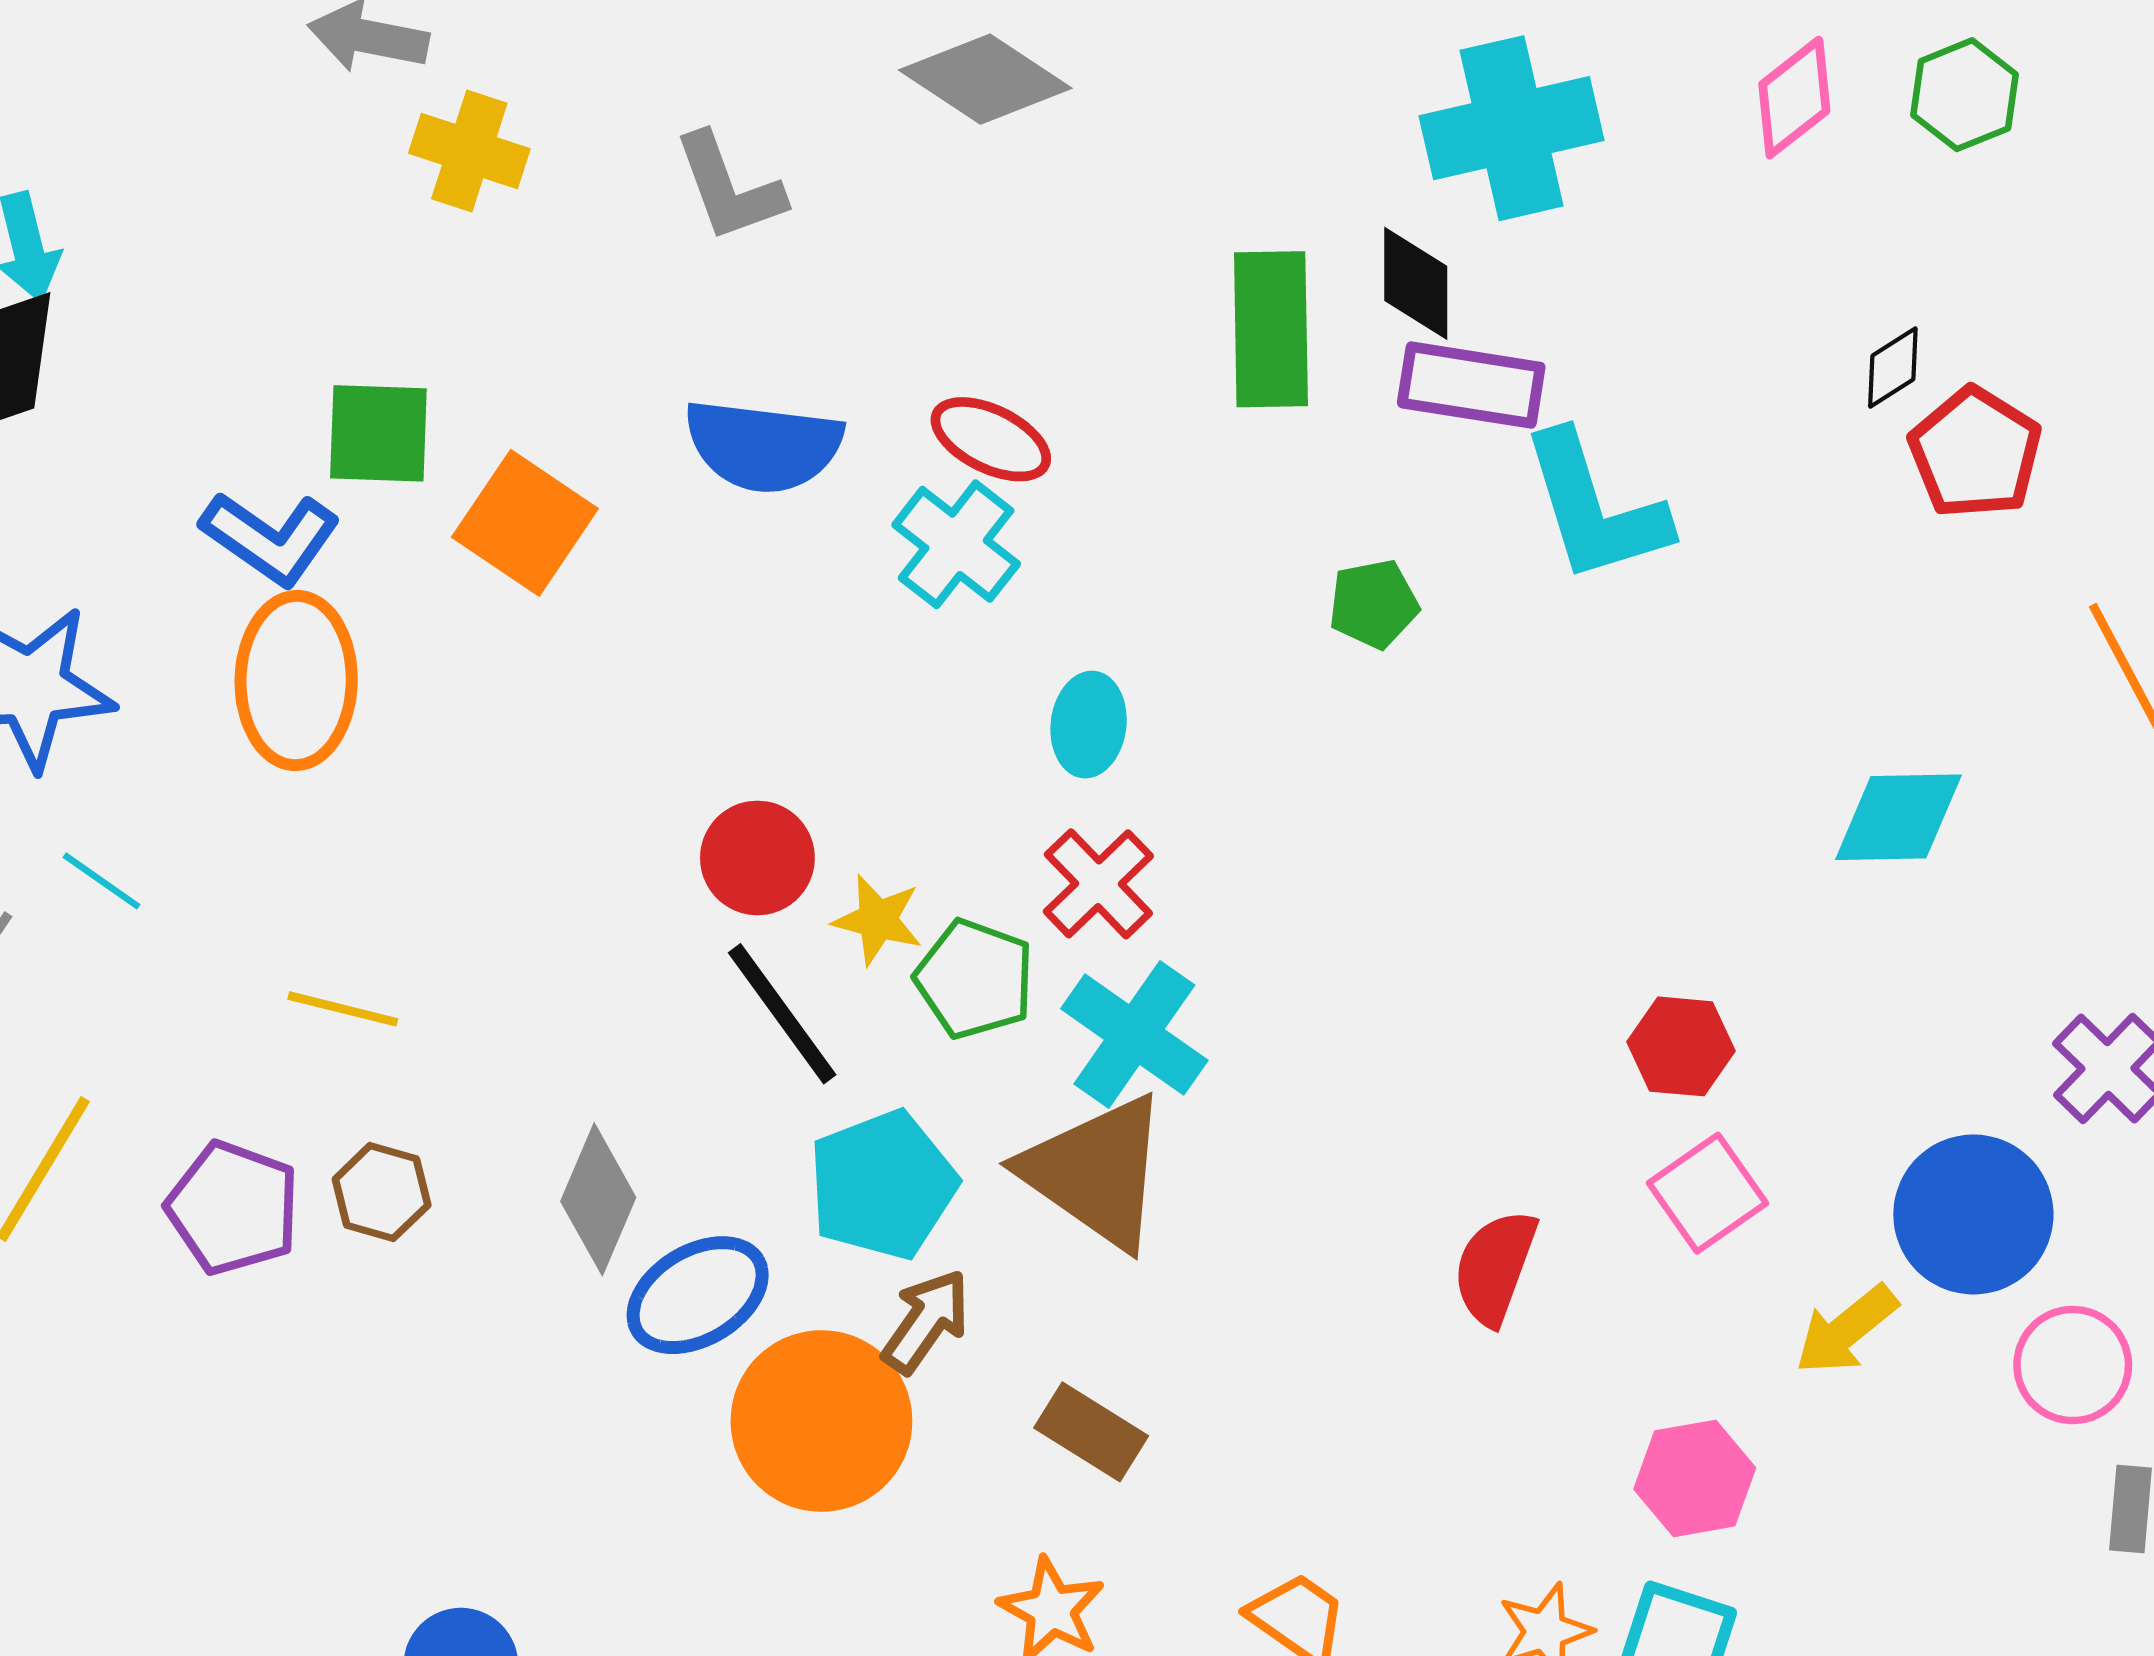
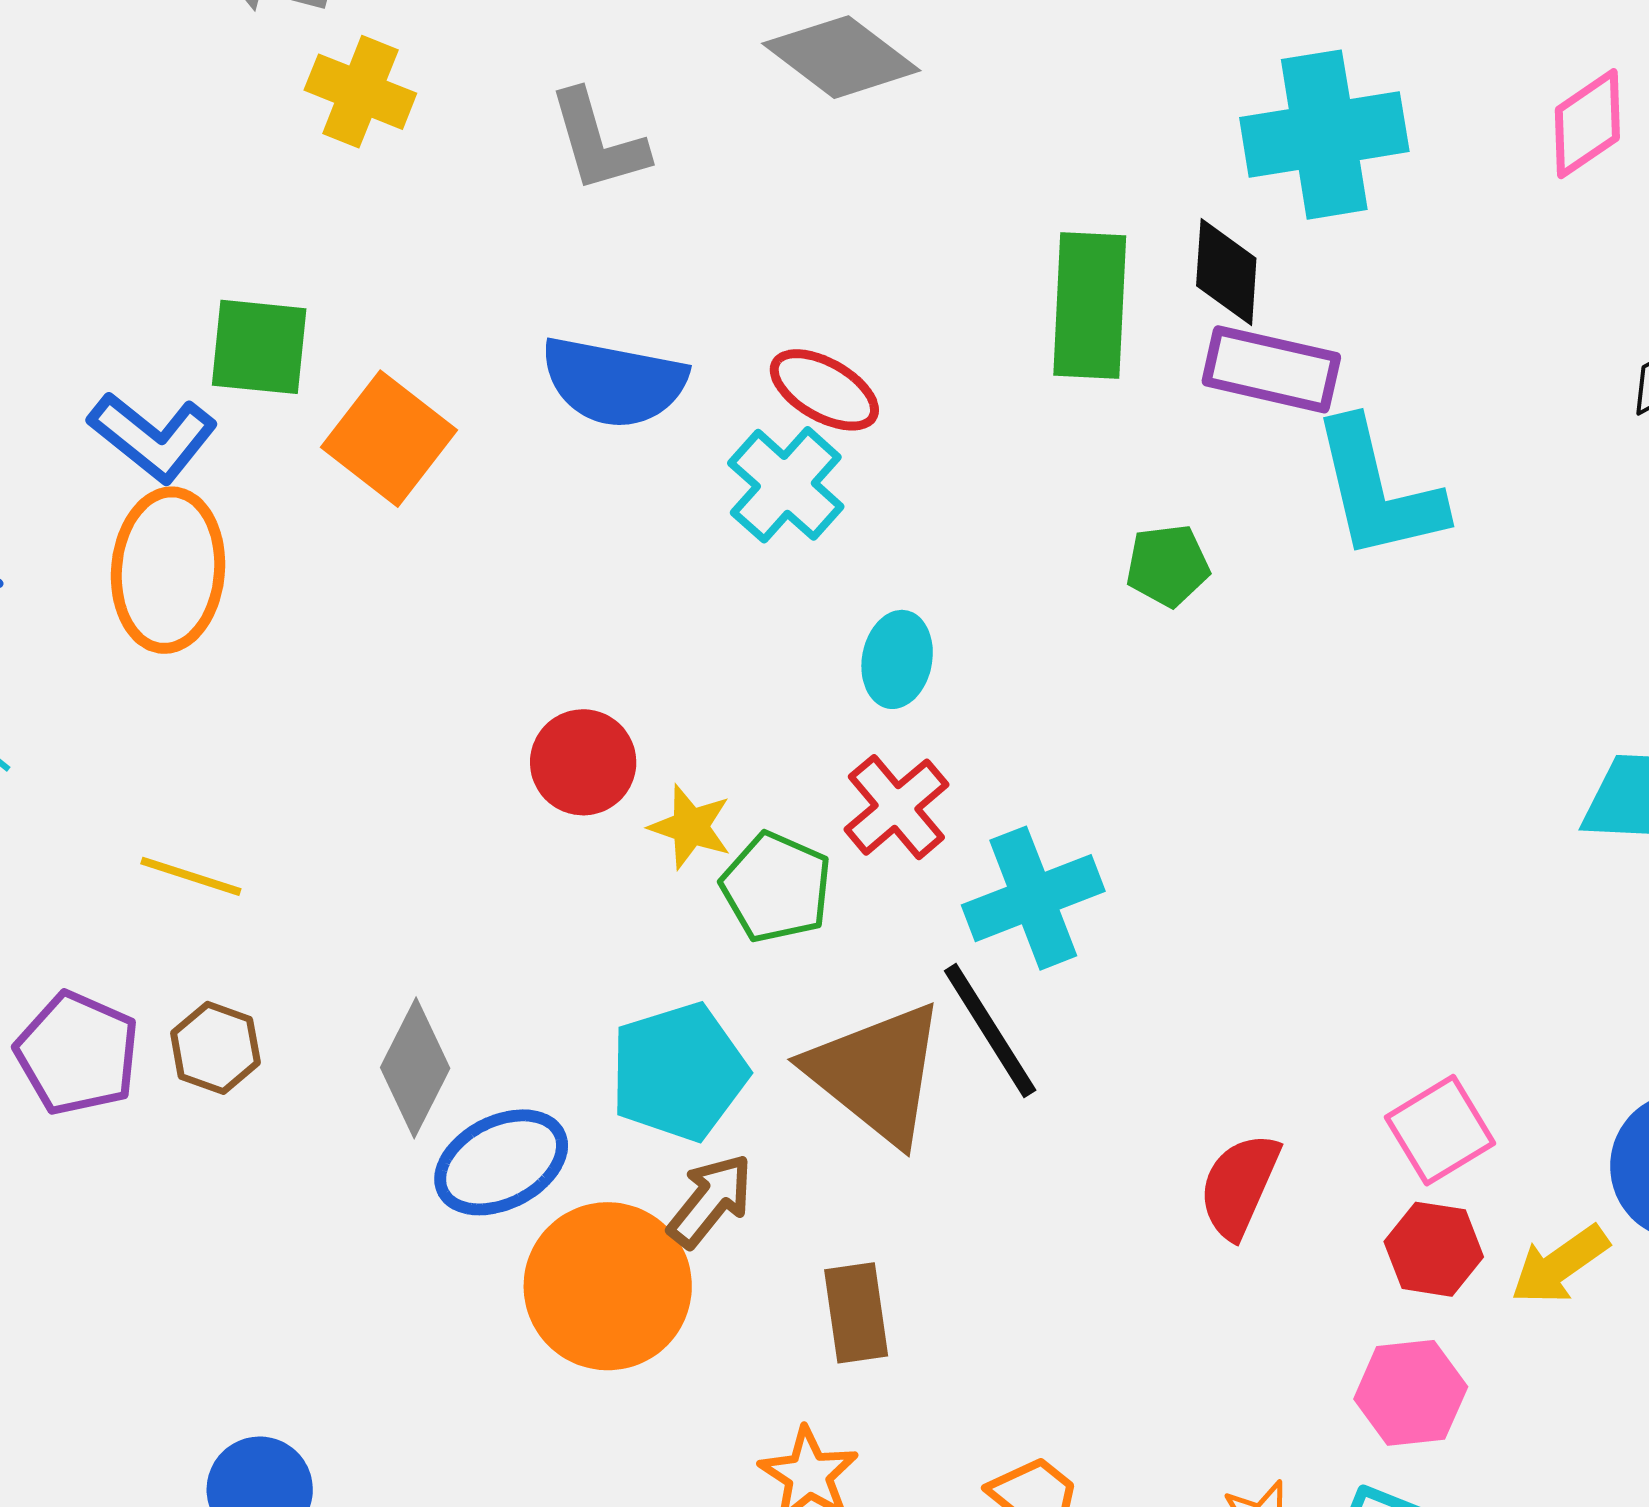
black line: (782, 1014) -> (990, 1031), moved
cyan cross: (1134, 1035) -> (1033, 898), moved, turned 30
red hexagon: (1681, 1046) -> (1434, 1249), moved
brown rectangle: (1091, 1432) -> (856, 1313), turned 46

